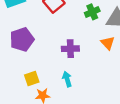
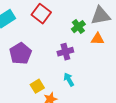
green cross: (92, 12) -> (78, 27), moved
orange triangle: (108, 43) -> (97, 39), turned -32

